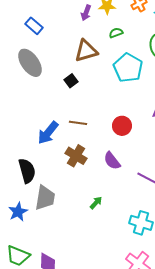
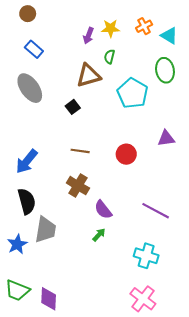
green semicircle: (116, 33) -> (109, 57), moved, turned -56
blue arrow: (48, 133) -> (27, 161), moved
purple semicircle: (112, 161) -> (103, 210), moved

